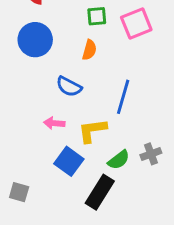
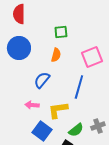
pink square: (136, 24) -> (92, 57), moved
blue semicircle: (69, 87) -> (42, 80), turned 102

